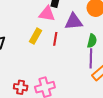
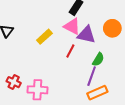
pink triangle: (47, 14) -> (72, 26), moved
red line: (55, 39) -> (70, 51), moved

